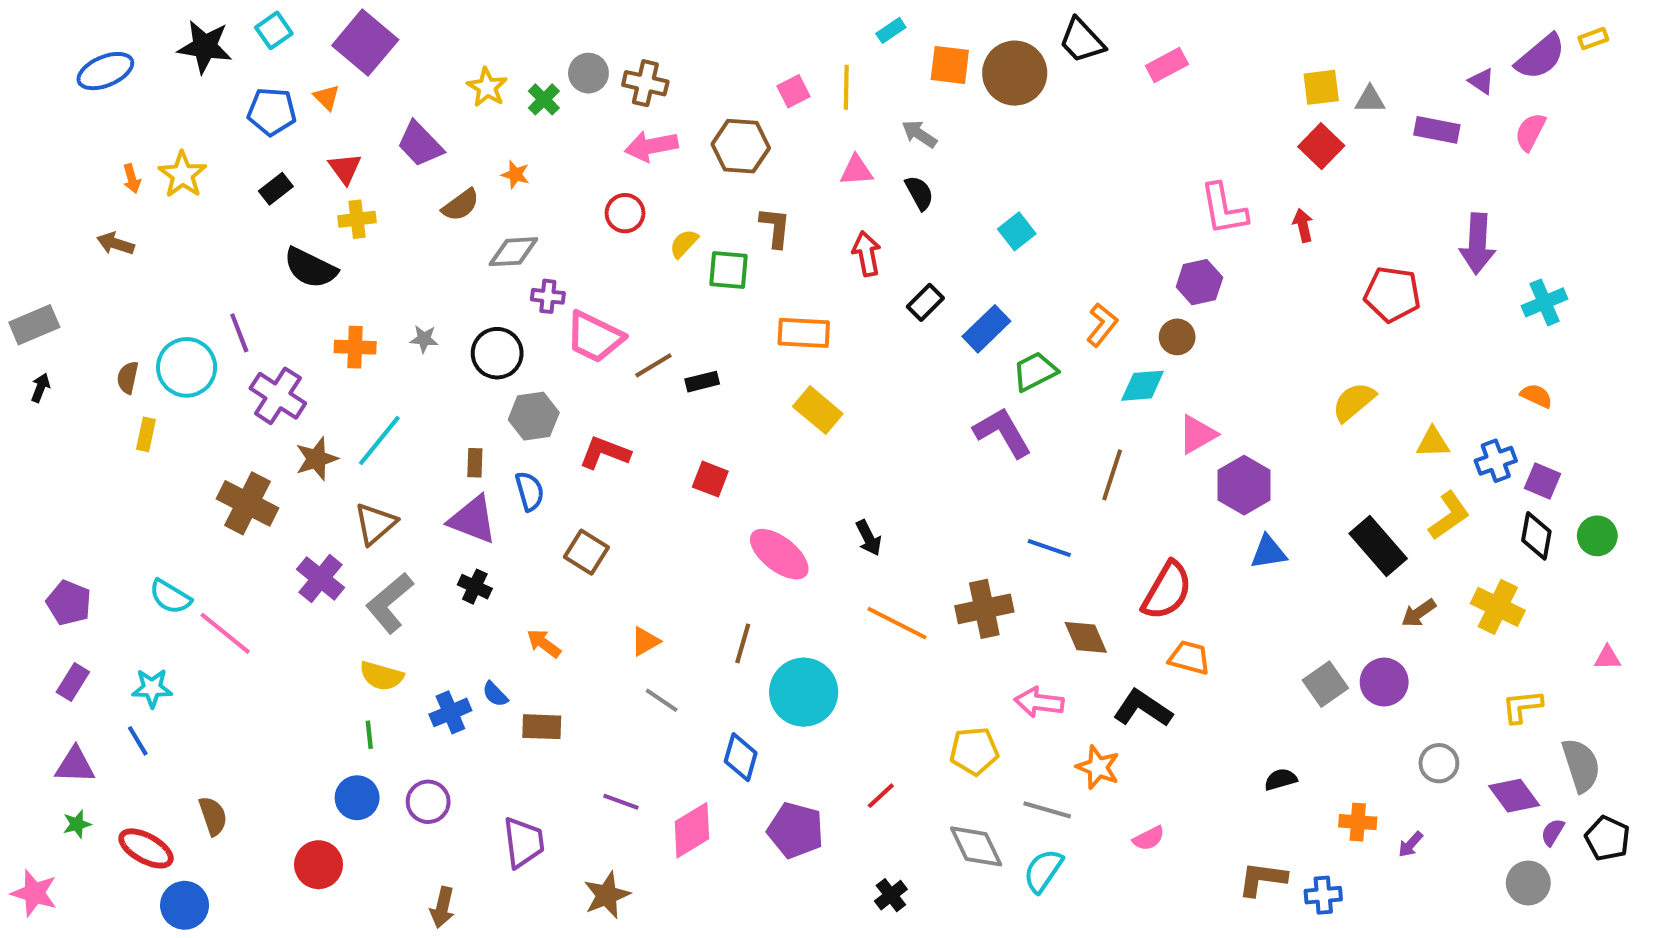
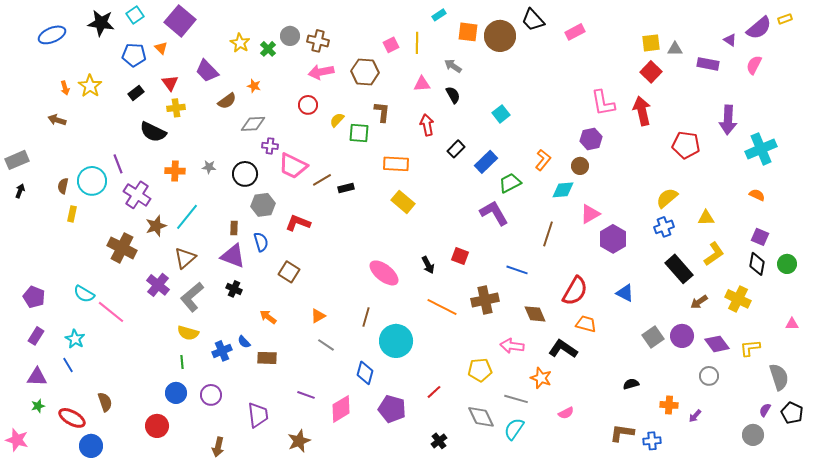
red arrow: (1303, 225) -> (642, 111), size x1.8
cyan cross: (1545, 302) -> (761, 149), size x1.4
blue cross: (1496, 461) -> (664, 227), moved
red square: (710, 479) -> (460, 256), moved
blue triangle: (1268, 552) -> (625, 293), moved, turned 36
cyan star: (152, 688) -> (75, 339), turned 30
purple diamond: (1514, 796) -> (717, 344), moved

